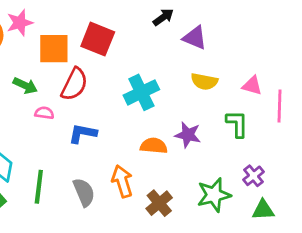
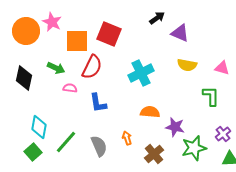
pink star: (20, 23) -> (52, 22), turned -30
blue L-shape: (83, 133) -> (98, 103), turned -110
purple star: (188, 135) -> (175, 127), moved
orange arrow: (122, 181) -> (127, 138), size x0.6
green line: (39, 187) -> (66, 142), turned 35

